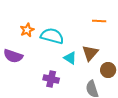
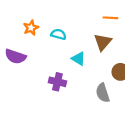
cyan semicircle: (52, 36) -> (59, 34), size x0.6
brown triangle: (90, 53) -> (103, 42), moved

